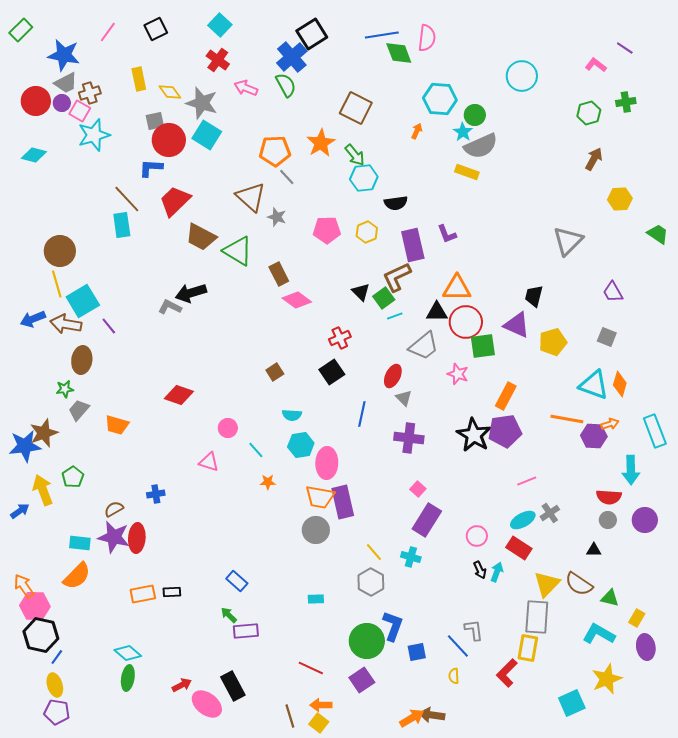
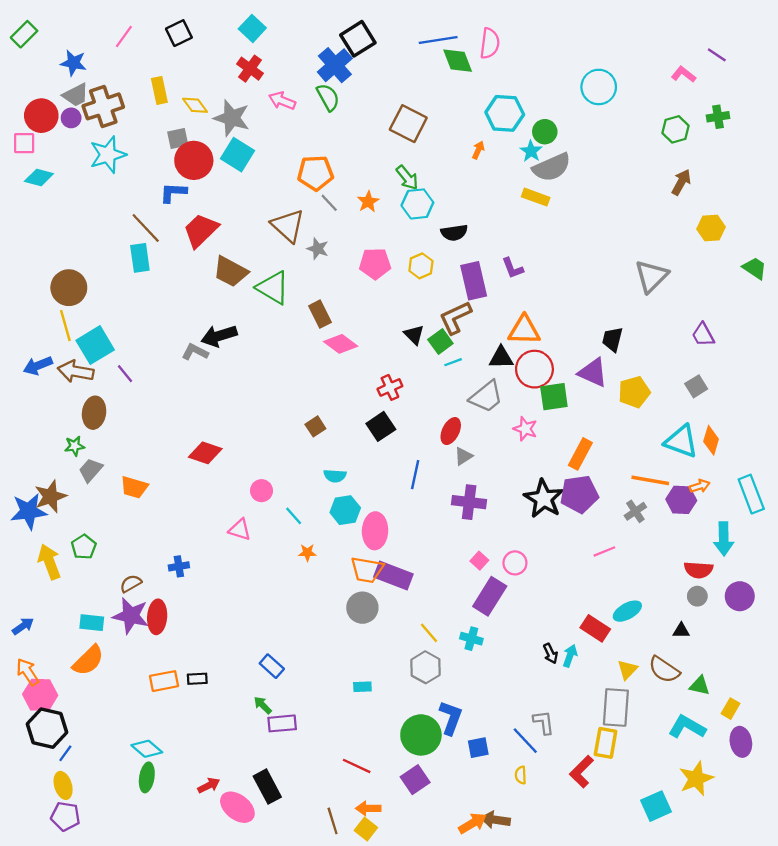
blue star: (64, 55) -> (73, 63), size x0.7
brown cross: (90, 93) -> (103, 106), size x1.6
pink square: (80, 111) -> (24, 143), moved, turned -30
orange star: (321, 143) -> (368, 202), moved, size x0.7
gray square: (607, 337) -> (696, 386), turned 36
gray triangle: (404, 398) -> (463, 456), turned 42
purple rectangle: (343, 502) -> (393, 576), turned -56
blue arrow: (20, 511) -> (23, 626), moved
gray cross: (550, 513) -> (635, 511), moved
cyan ellipse: (523, 520) -> (627, 611), moved
pink circle: (477, 536) -> (515, 563), moved
yellow triangle: (547, 584) -> (627, 670), size x0.7

